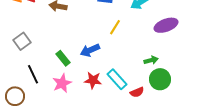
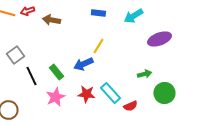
yellow line: (115, 27) -> (98, 46), moved
black line: (33, 74) -> (31, 76), moved
green circle: (160, 79) -> (164, 93), moved

